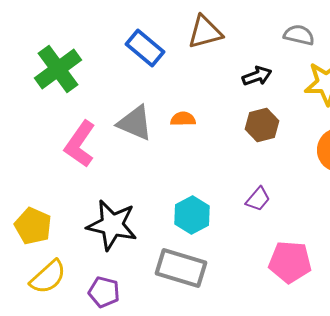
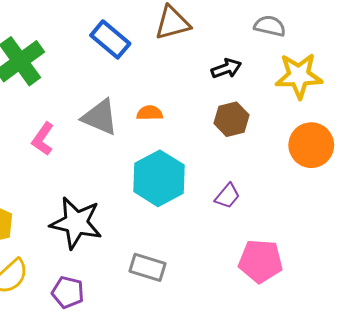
pink L-shape: (80, 144) -> (43, 139), size x0.7
cyan hexagon: (192, 215) -> (159, 178), moved, size x1.4
gray rectangle: (181, 268) -> (148, 267), size x0.7

